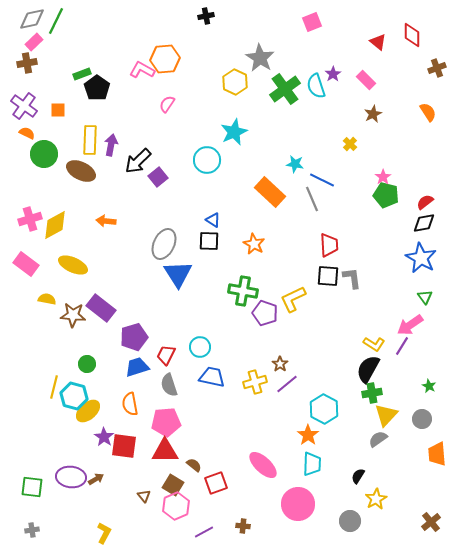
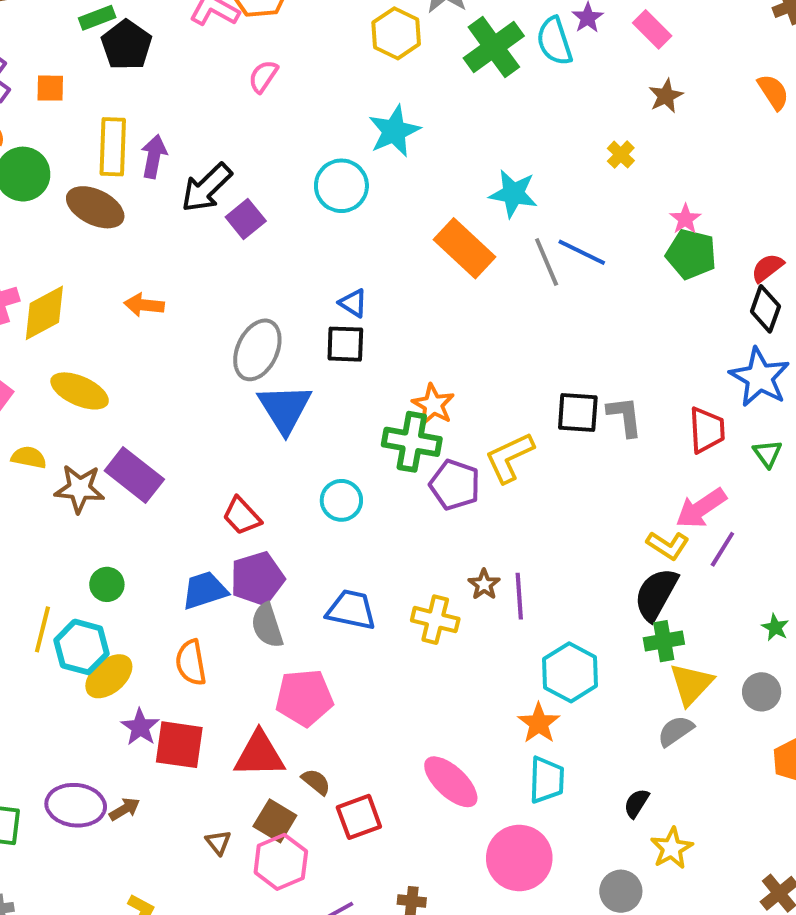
cyan star: (295, 164) -> (513, 194), size x1.4
blue line: (322, 180) -> (582, 252), moved
black diamond: (424, 223) -> (765, 309), turned -60
orange star: (254, 244) -> (433, 405), moved
red trapezoid: (329, 245) -> (707, 430), moved
pink arrow: (410, 325) -> (701, 508), moved
purple pentagon: (134, 337) -> (257, 579), moved
cyan circle: (200, 347) -> (341, 500), moved
red trapezoid: (166, 355) -> (242, 516), moved, turned -70
yellow cross: (255, 382) -> (435, 620), turned 30
purple line: (287, 384) -> (519, 596), moved, turned -55
pink pentagon: (166, 422) -> (304, 698), moved

